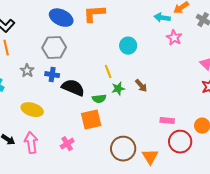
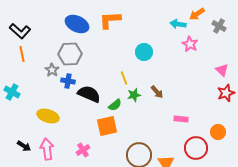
gray star: (27, 71) -> (52, 70), moved
green semicircle: (99, 99) -> (115, 105), turned -32
pink rectangle: (167, 121) -> (181, 119), moved

